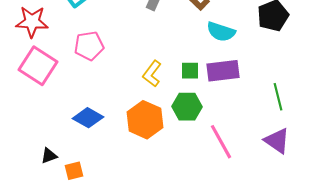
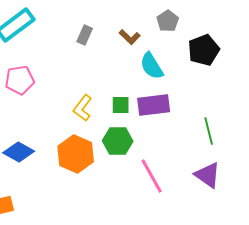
cyan semicircle: (221, 32) -> (152, 66), turned 40

